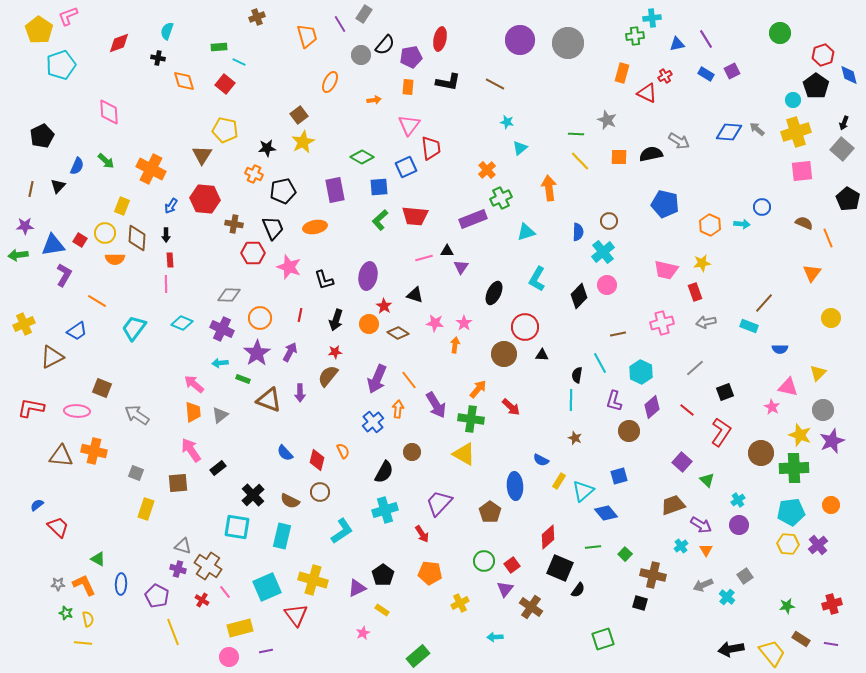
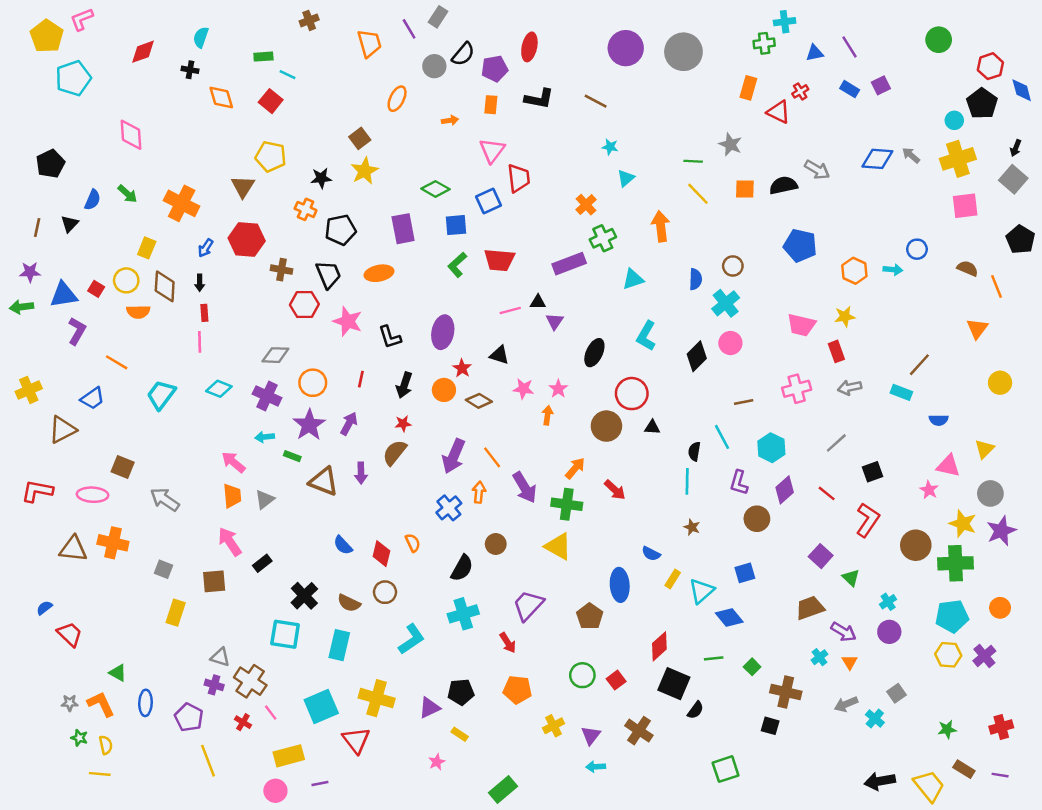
black pentagon: (383, 575) -> (461, 692), turned 30
purple triangle: (505, 589) -> (591, 735), moved

